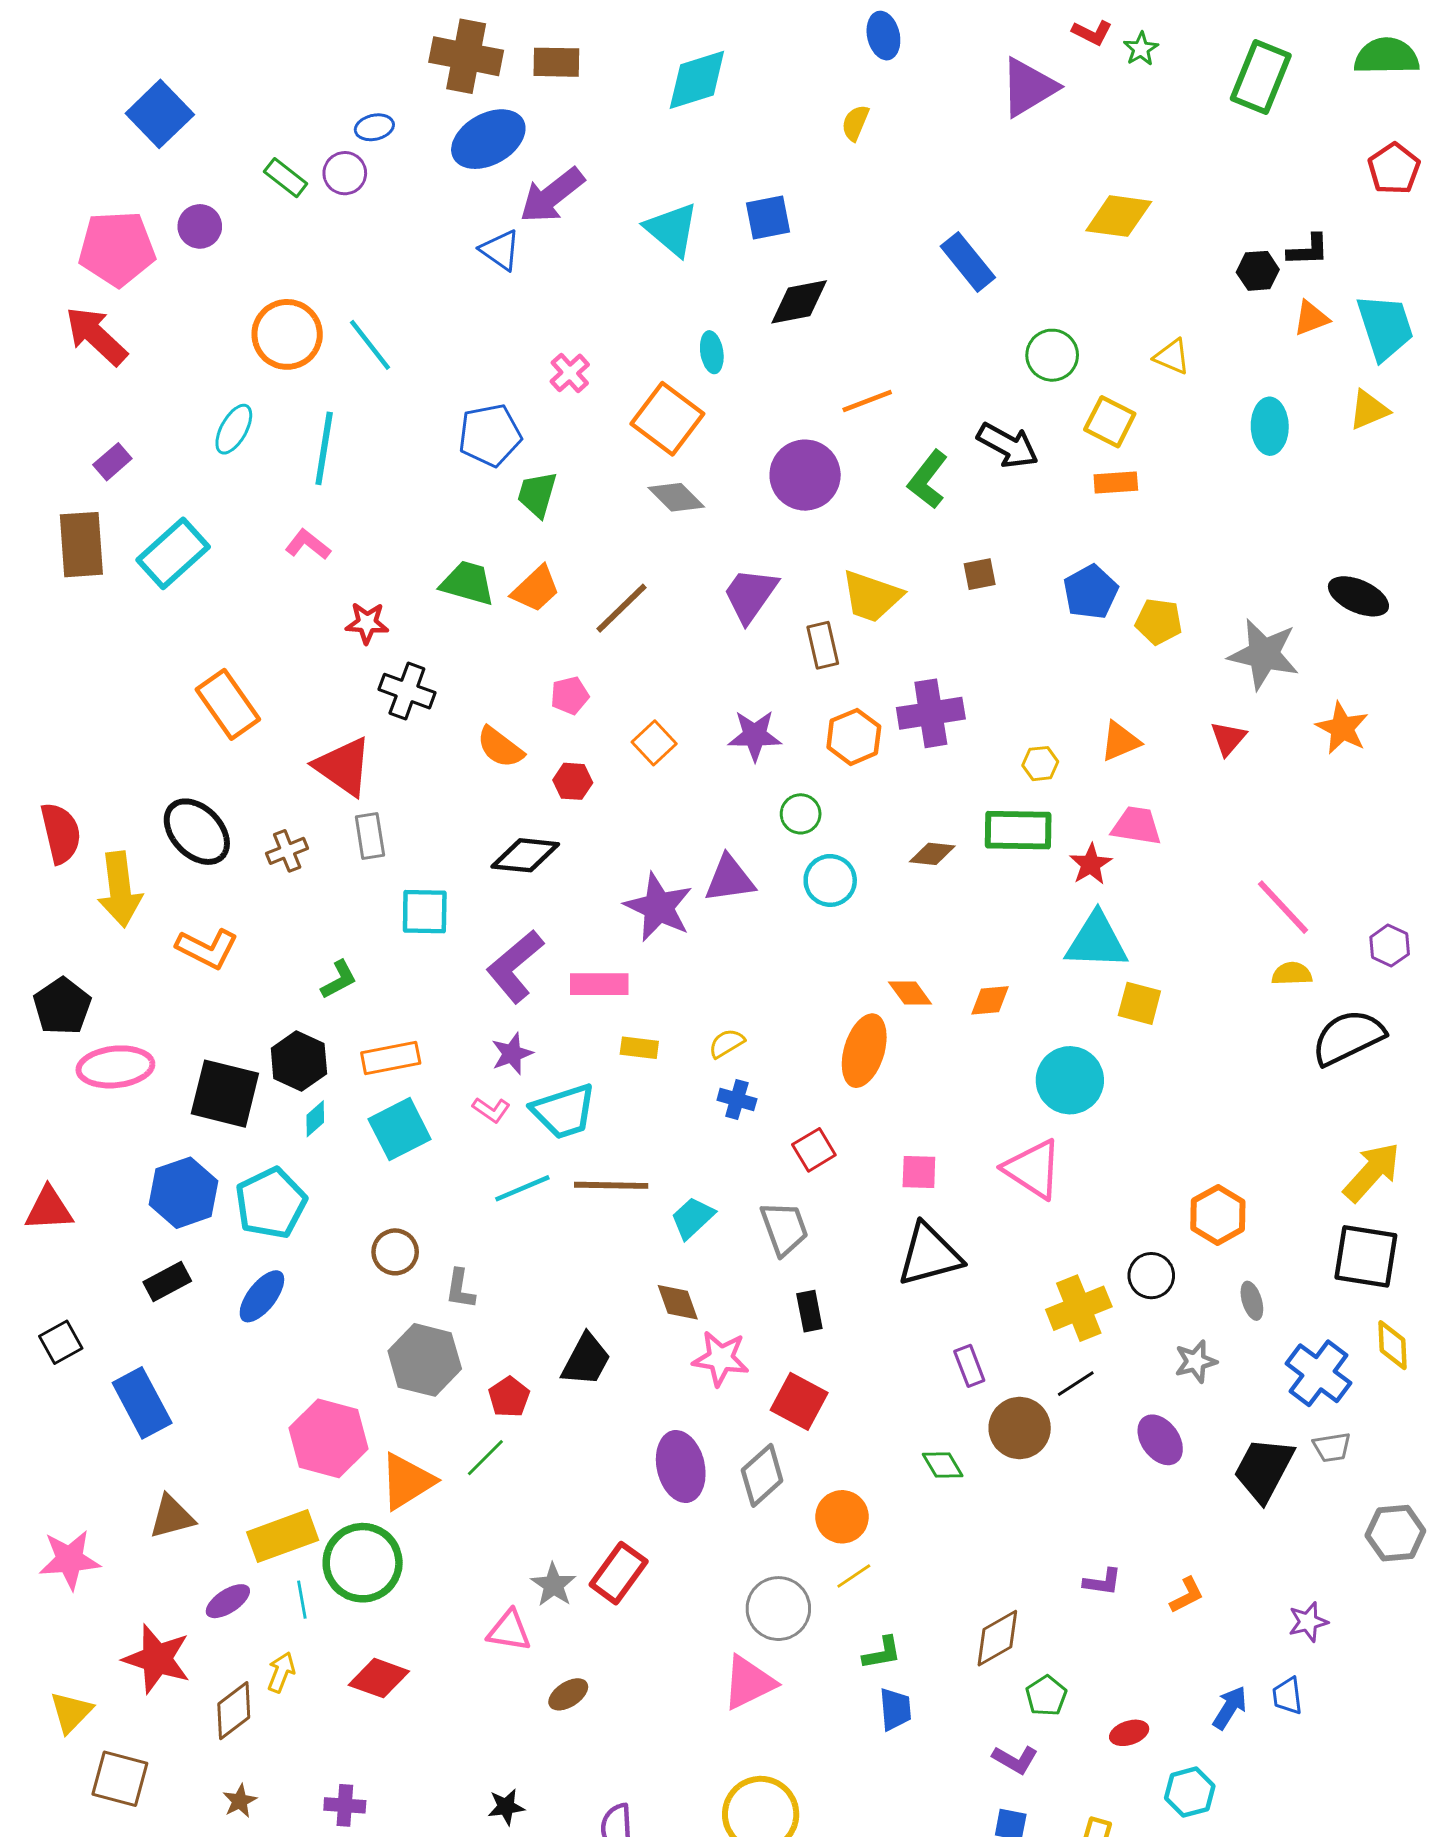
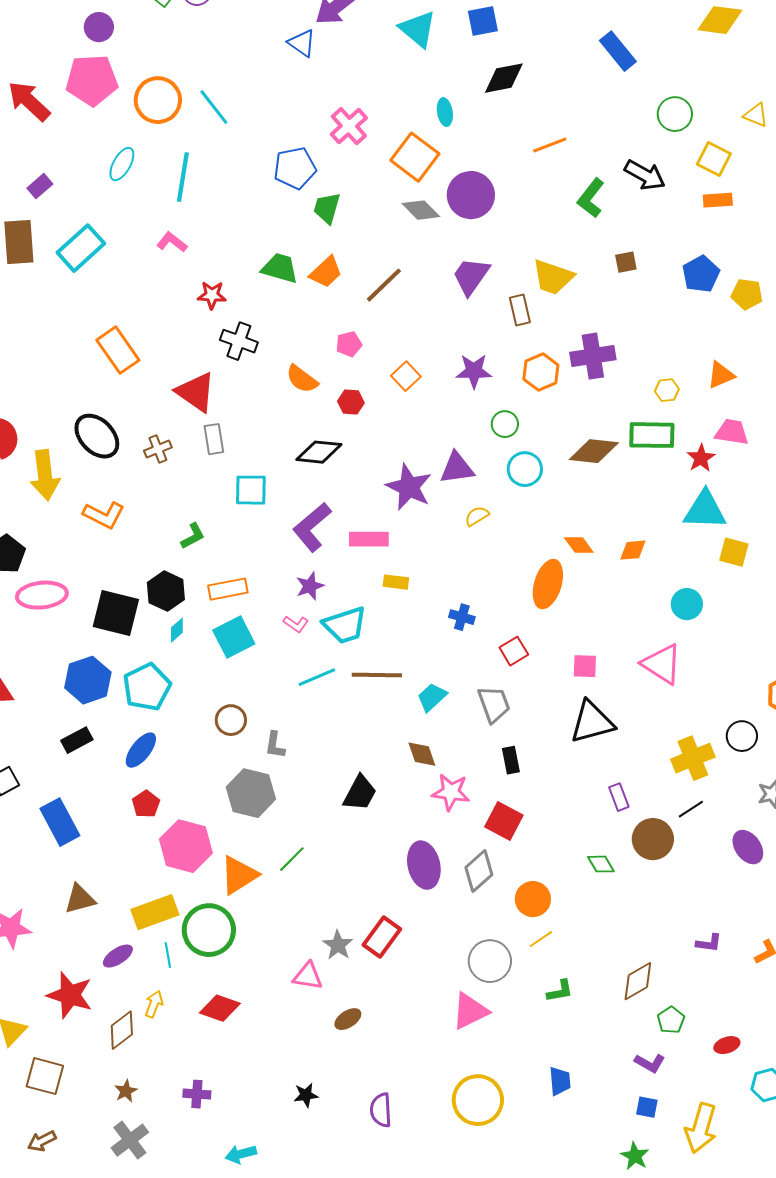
pink pentagon: (117, 249) -> (92, 80), moved
pink cross: (570, 373) -> (349, 126), size x1.4
purple circle: (805, 475) -> (471, 195), moved
brown diamond: (932, 854) -> (594, 451), size x1.6
yellow semicircle: (727, 1043) -> (477, 516), moved
cyan circle: (1070, 1080) -> (687, 604), size x0.7
red pentagon: (509, 1397) -> (146, 804), moved
blue trapezoid: (895, 1709) -> (560, 1081), moved

